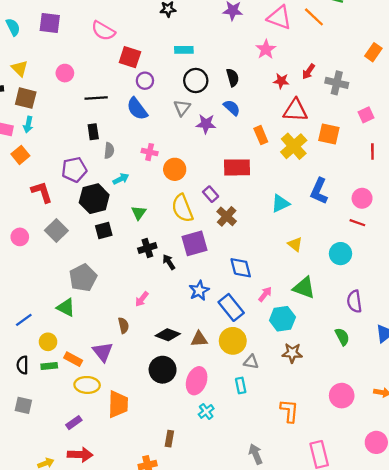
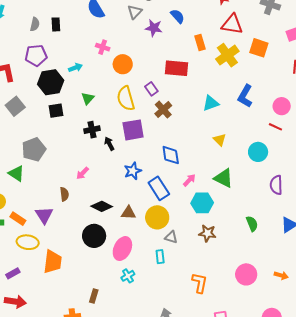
gray semicircle: (109, 151) -> (35, 24), moved
purple semicircle: (354, 301) -> (276, 185), moved

